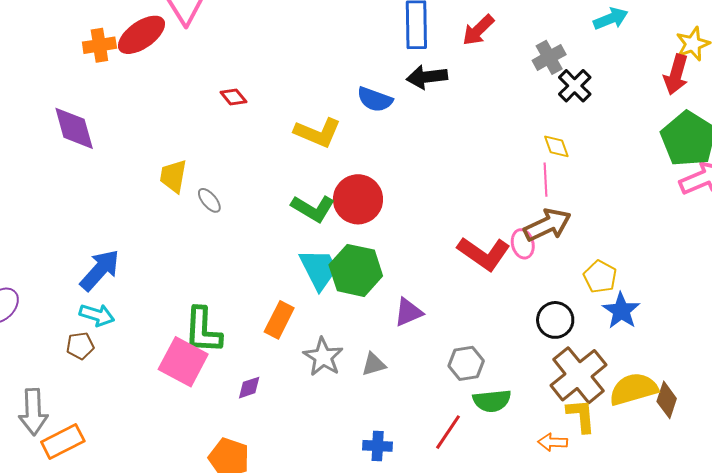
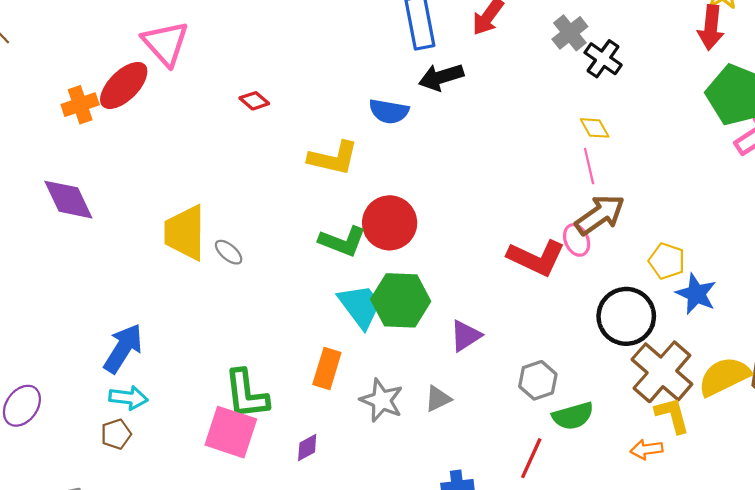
red diamond: (233, 97) -> (254, 101), moved
yellow trapezoid: (173, 176) -> (185, 233), size x1.5
black circle: (555, 320) -> (626, 316), size x1.4

